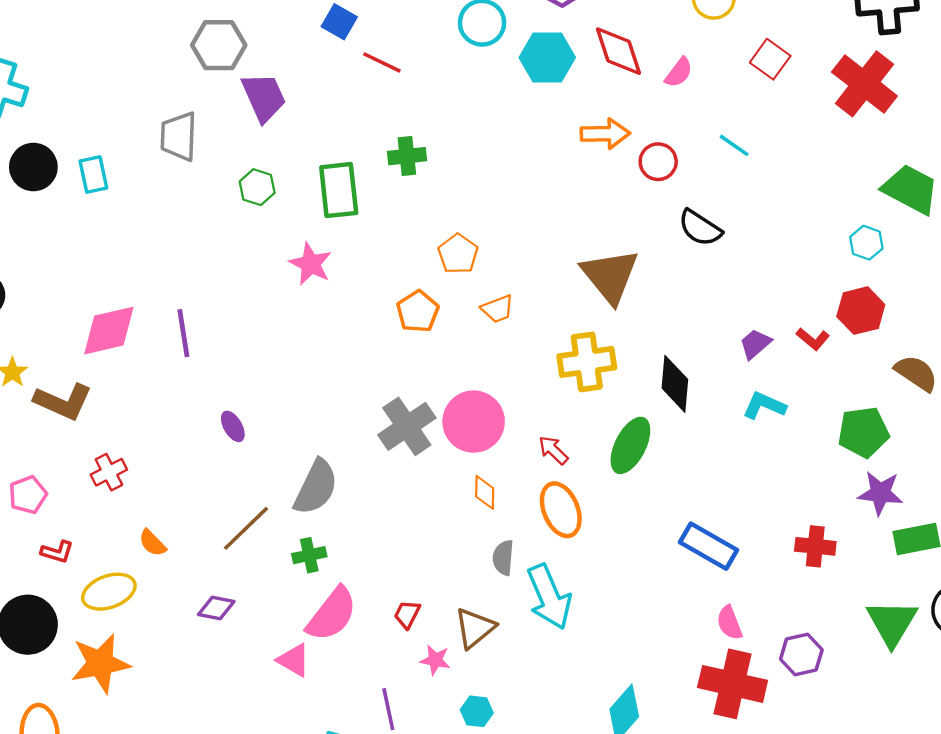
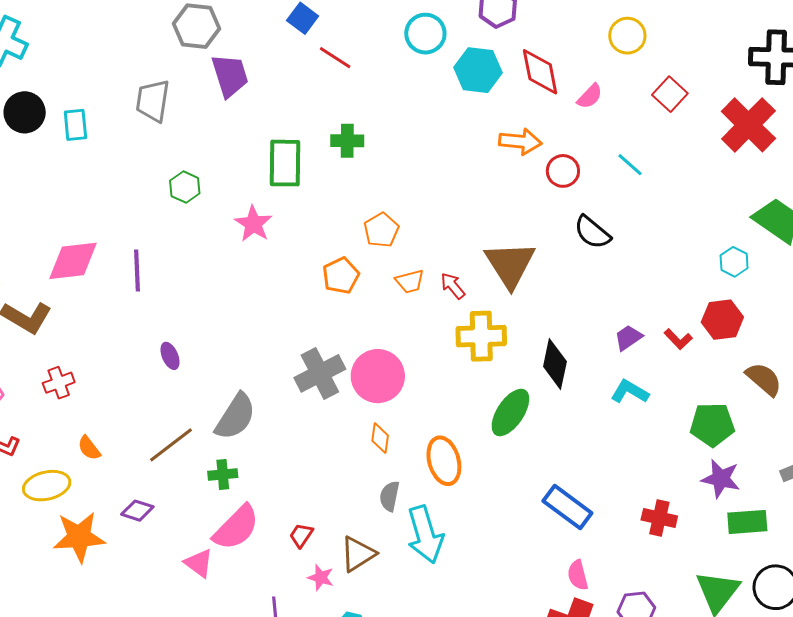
green hexagon: (257, 187) -> (185, 187), moved
red arrow: (553, 450) -> (453, 286), moved
orange star: (100, 663) -> (79, 537), moved

